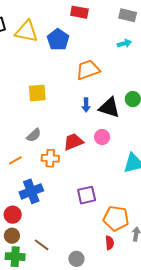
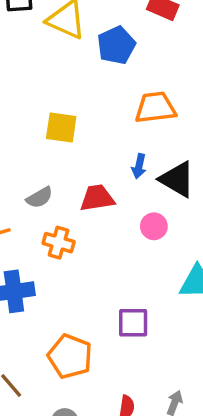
red trapezoid: (73, 142) -> (97, 198), moved
purple square: (87, 195) -> (133, 323), moved
orange pentagon: (116, 218) -> (70, 356), moved

